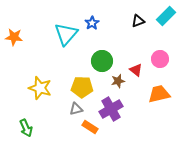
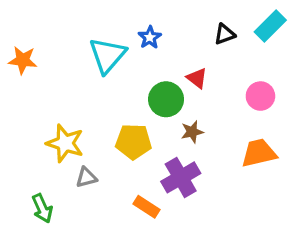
red triangle: (136, 70) -> (197, 78), moved
gray triangle: (76, 109) -> (86, 177), moved

